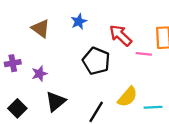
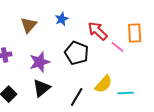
brown triangle: (41, 28) -> (29, 25), turned 36
pink line: (144, 54) -> (118, 47), turned 32
purple star: (39, 74) -> (40, 62), moved, size x1.5

